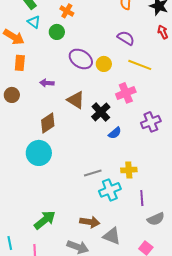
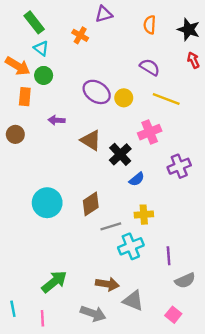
green circle: (57, 32) -> (44, 75), moved
brown diamond: (48, 123) -> (91, 204), moved
yellow cross: (129, 170) -> (144, 215), moved

